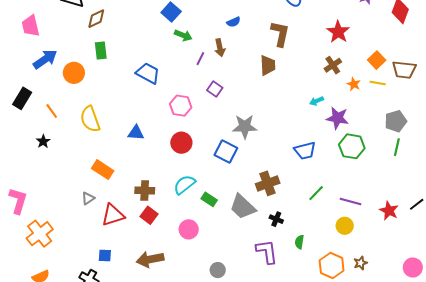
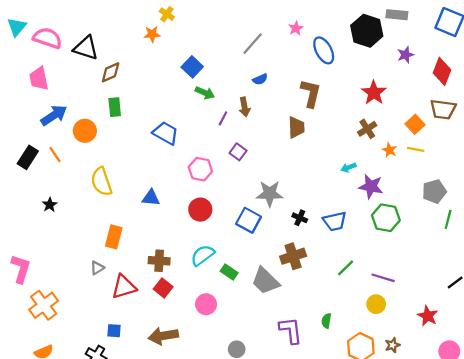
brown trapezoid: (404, 70) -> (443, 109), moved
orange line: (52, 111) -> (55, 154), moved
green line: (397, 147) -> (448, 219), moved
orange rectangle: (103, 170) -> (114, 237), turned 70
red star: (389, 211) -> (428, 316), moved
black cross: (276, 219) -> (300, 218), moved

